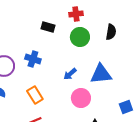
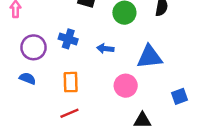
blue arrow: (70, 74) -> (105, 49), moved, turned 48
orange rectangle: (35, 95) -> (71, 82), turned 30

